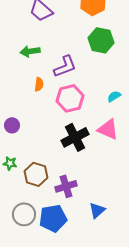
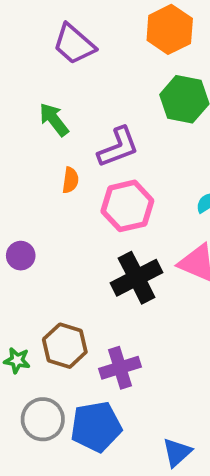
green arrow: (30, 51) -> (54, 120), turned 60
green star: (10, 163) -> (17, 360), moved
blue triangle: (97, 210) -> (177, 452), moved

